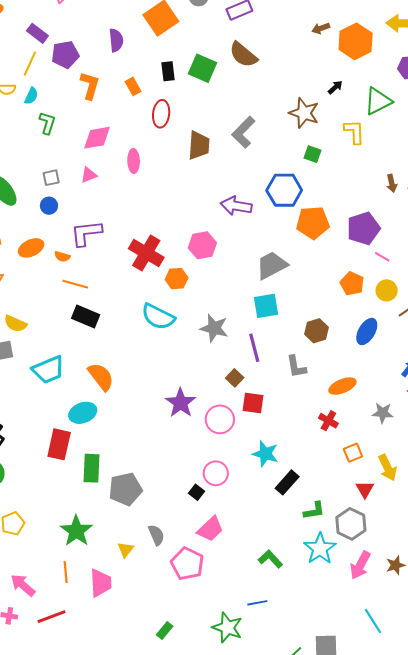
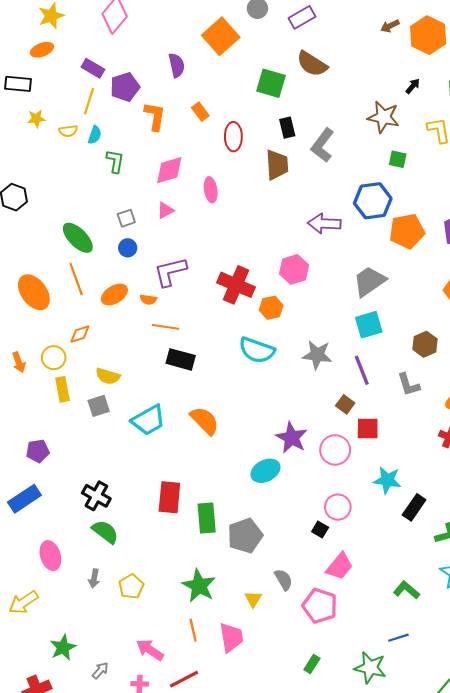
black rectangle: (168, 71) -> (287, 128), moved
cyan ellipse: (83, 413) -> (265, 471), moved
green rectangle: (165, 631) -> (312, 664), moved

